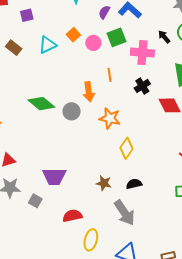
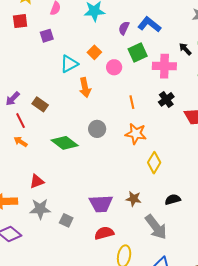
pink circle: (93, 43) -> (114, 67), moved
brown rectangle: (14, 48) -> (40, 104), moved
orange line: (110, 75) -> (132, 102), moved
orange arrow: (89, 92) -> (85, 88), moved
green diamond: (41, 104) -> (65, 143), moved
purple trapezoid: (54, 176) -> (101, 204), moved
black semicircle: (134, 184) -> (173, 199), moved

